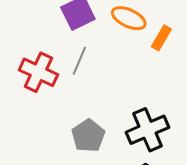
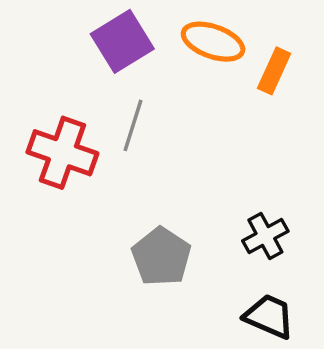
black cross: (148, 130) -> (265, 236), size x0.6

